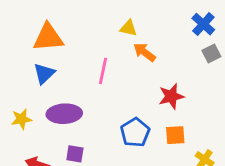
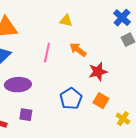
orange arrow: (144, 52) -> (78, 50), moved
orange square: (175, 135) -> (101, 101), turned 35

